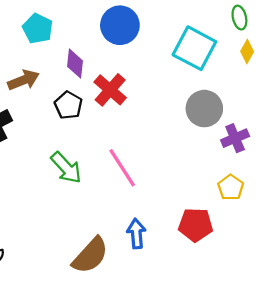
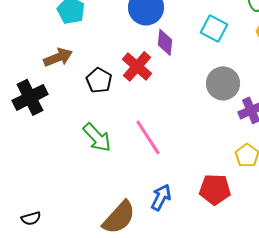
cyan square: (194, 48) -> (214, 28), size x0.7
purple diamond: (75, 64) -> (165, 42), moved
blue arrow: (136, 234) -> (161, 197), turned 32

